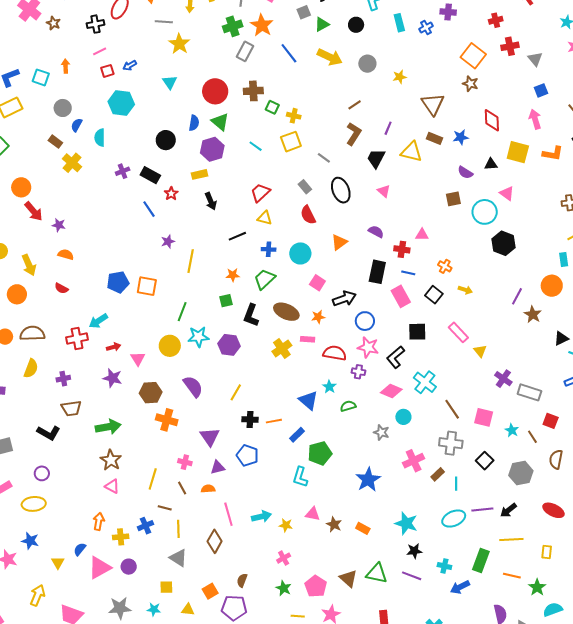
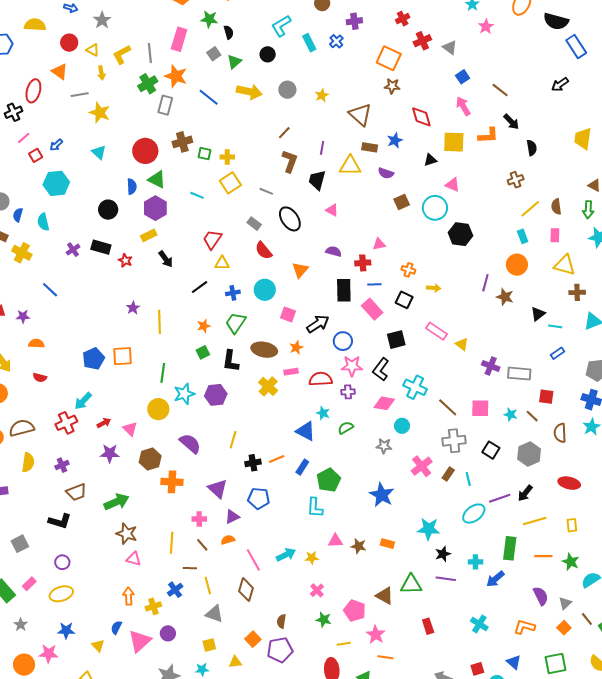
purple semicircle: (465, 173) -> (386, 173), moved
blue line: (149, 209) -> (50, 290), moved

